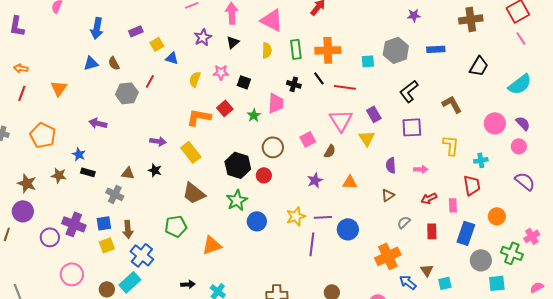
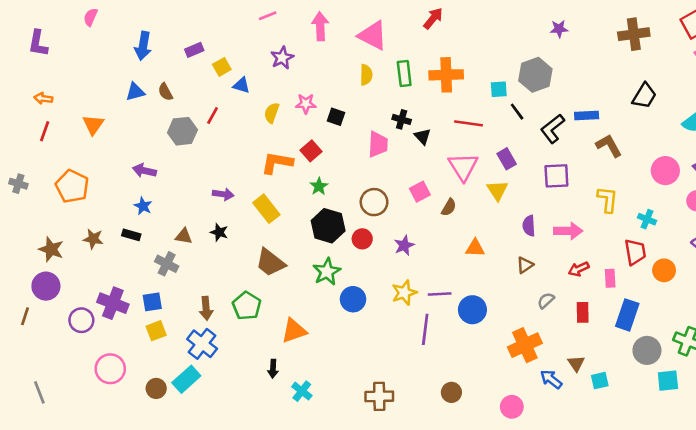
black triangle: (233, 42) -> (423, 136), moved, turned -32
blue rectangle: (436, 49) -> (587, 115), moved
black line: (319, 78) -> (517, 112), moved
green star: (254, 115) -> (319, 186), moved
blue star: (79, 154) -> (143, 206), moved
cyan cross: (481, 160) -> (647, 219), turned 32
pink arrow: (421, 169) -> (568, 231), size x1.5
purple star: (315, 180) -> (404, 245), moved
orange circle: (497, 216) -> (664, 270), moved
green pentagon: (176, 226) -> (247, 306), turned -30
brown arrow: (128, 229) -> (206, 308), moved
black arrow: (188, 284) -> (273, 369), moved, turned 96

